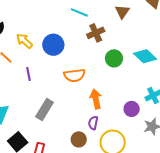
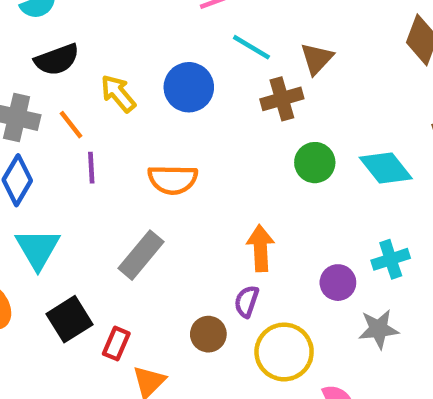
brown triangle: (122, 12) -> (317, 59), moved
blue circle: (53, 45) -> (189, 87), moved
purple line: (28, 74) -> (91, 168), moved
orange semicircle: (74, 75) -> (173, 179), moved

